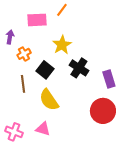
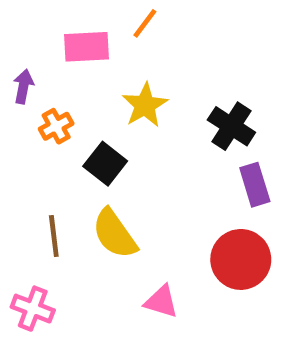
black cross: (79, 68) -> (231, 126), moved
brown line: (23, 84) -> (54, 236), moved
pink triangle: (43, 129) -> (161, 302), moved

